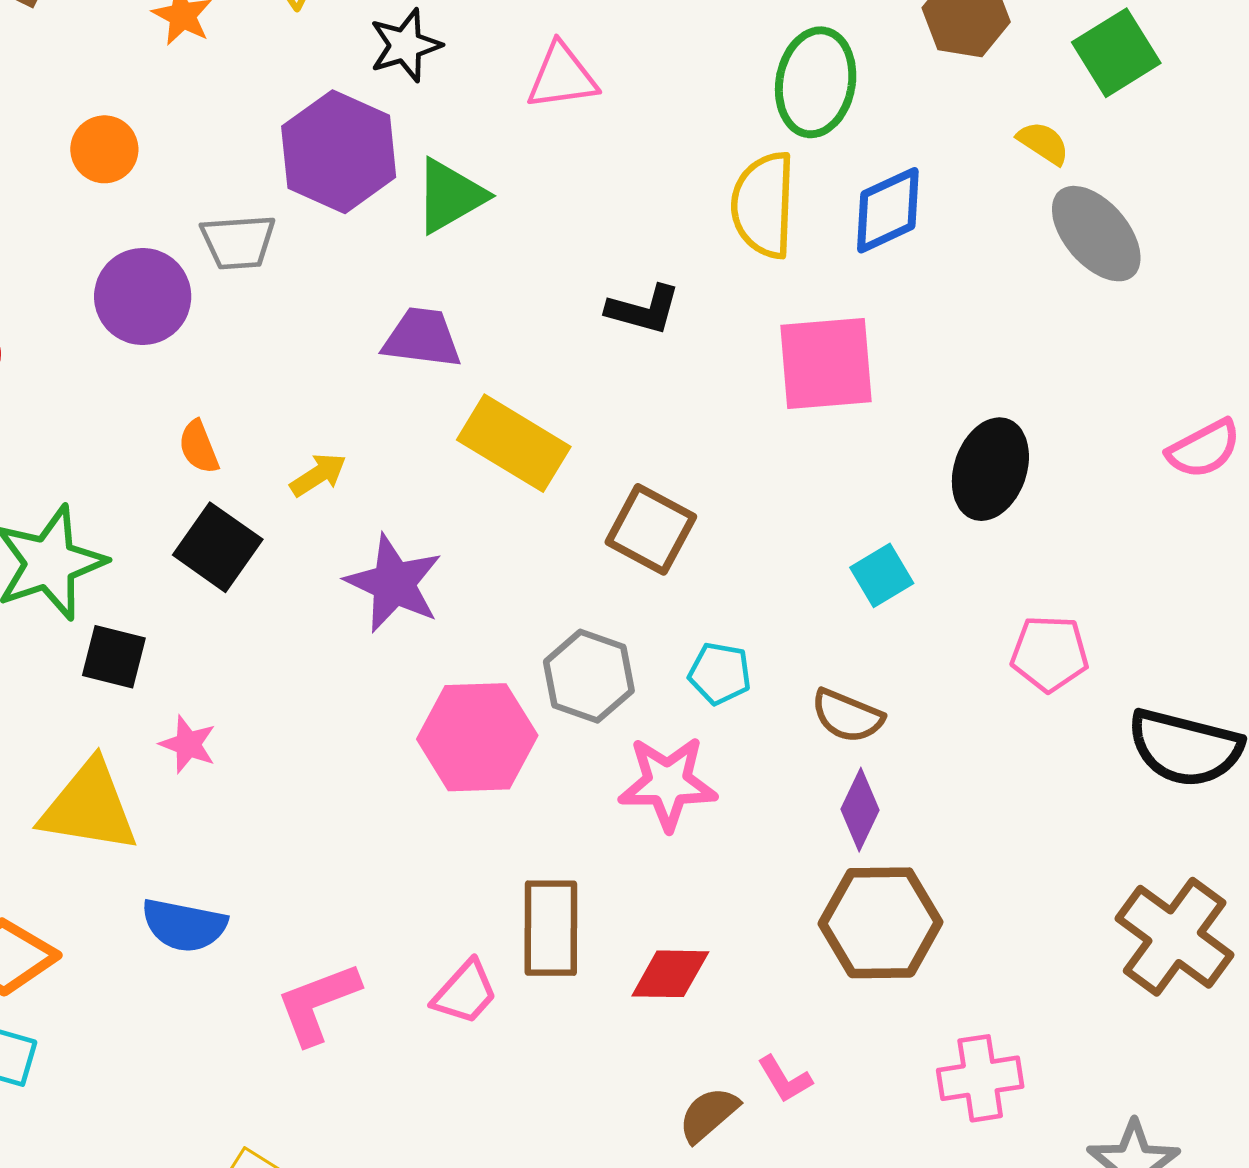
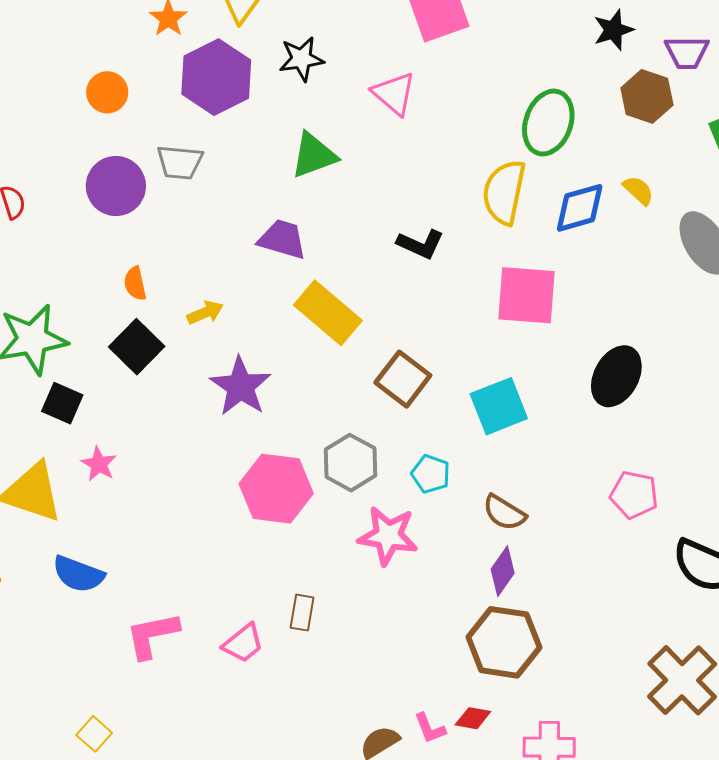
pink triangle: (562, 77) -> (394, 94), turned 39
yellow semicircle: (1043, 143) -> (638, 190), moved
purple hexagon: (339, 152) -> (216, 77), moved
cyan square: (882, 575) -> (499, 406), moved, size x1.5
brown rectangle: (551, 928) -> (302, 613), size x0.6
red diamond: (670, 974) -> (473, 718), moved, size x0.7

